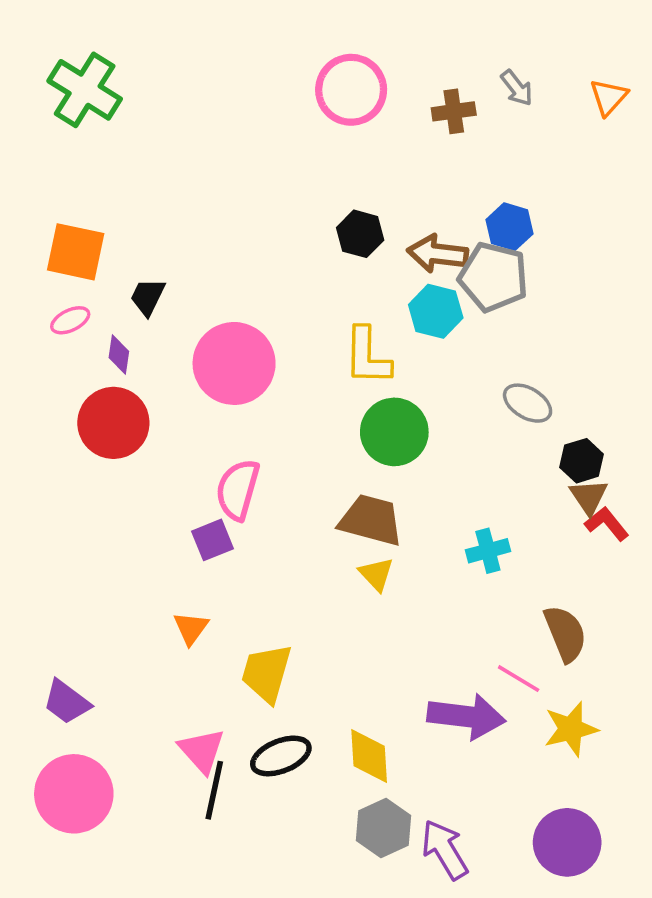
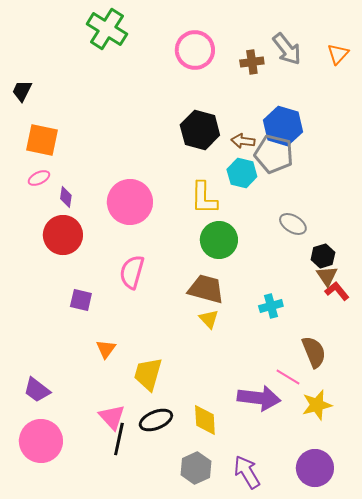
gray arrow: (517, 88) -> (287, 49), size x1.6
green cross: (85, 90) -> (107, 29), moved
blue hexagon: (510, 227) -> (283, 126), size x1.5
black hexagon: (360, 234) -> (200, 130), size x1.5
brown arrow: (438, 254) -> (243, 141), size x0.7
black trapezoid: (148, 297) -> (22, 91), moved
purple square: (212, 540) -> (81, 300), moved, turned 35
gray hexagon: (384, 828) -> (196, 468), moved

